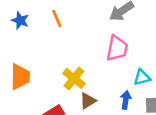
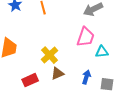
cyan triangle: (142, 77) -> (102, 52), moved

